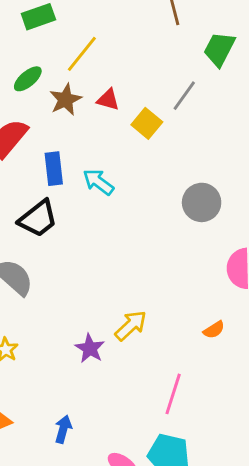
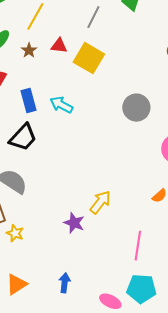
gray line: (184, 96) -> (93, 17), moved
brown star: (66, 100) -> (29, 50), size x0.7
yellow square: (147, 123) -> (89, 58), size x1.4

